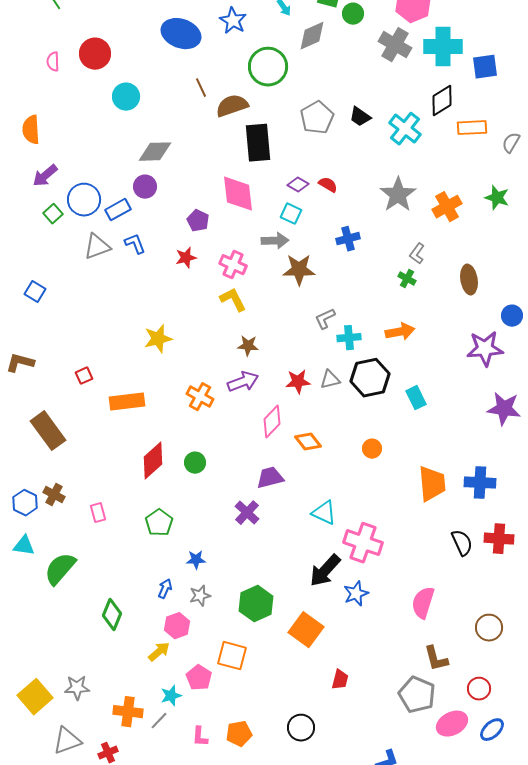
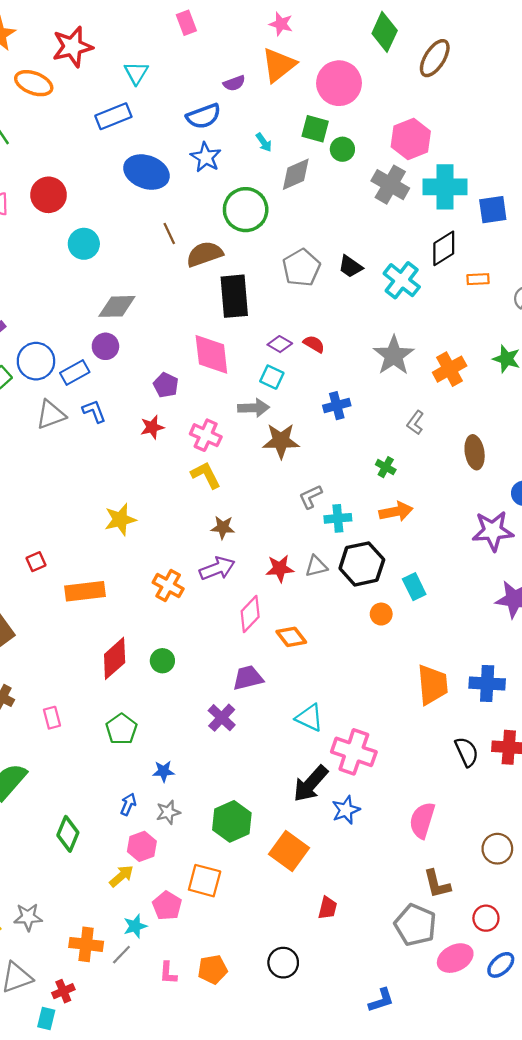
orange rectangle: (472, 128) -> (478, 279), size x0.7
green cross: (407, 279) -> (386, 467), moved
orange circle: (372, 449) -> (381, 614), moved

